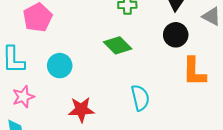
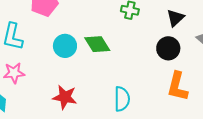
green diamond: (118, 45) -> (97, 44), moved
cyan circle: (60, 66) -> (65, 46), moved

